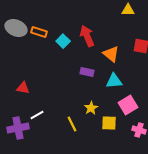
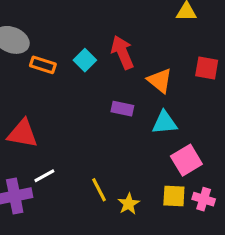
orange rectangle: (39, 32) -> (43, 65), moved
red triangle: (23, 88) -> (23, 134), size x1.5
yellow star: (91, 108) -> (129, 204), moved
yellow square: (109, 123) -> (174, 196), moved

